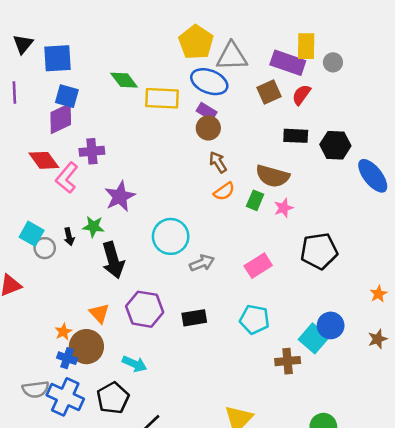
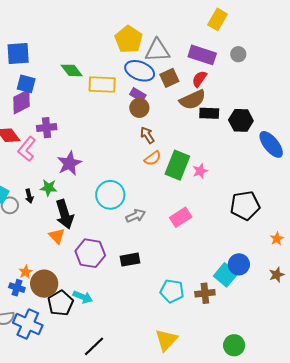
yellow rectangle: (306, 46) -> (217, 19), moved, turned 30
brown square: (269, 92) -> (169, 78), moved
red semicircle: (301, 95) -> (199, 79), moved
brown semicircle: (272, 176) -> (193, 100), moved, turned -40
green rectangle: (255, 200) -> (177, 165), size x1.8
black pentagon: (319, 251) -> (245, 206), moved
orange triangle: (99, 313) -> (57, 236), moved
cyan pentagon: (254, 319) -> (172, 291), moved
blue cross: (67, 358) -> (17, 288), moved
black pentagon: (113, 398) -> (60, 303), moved

